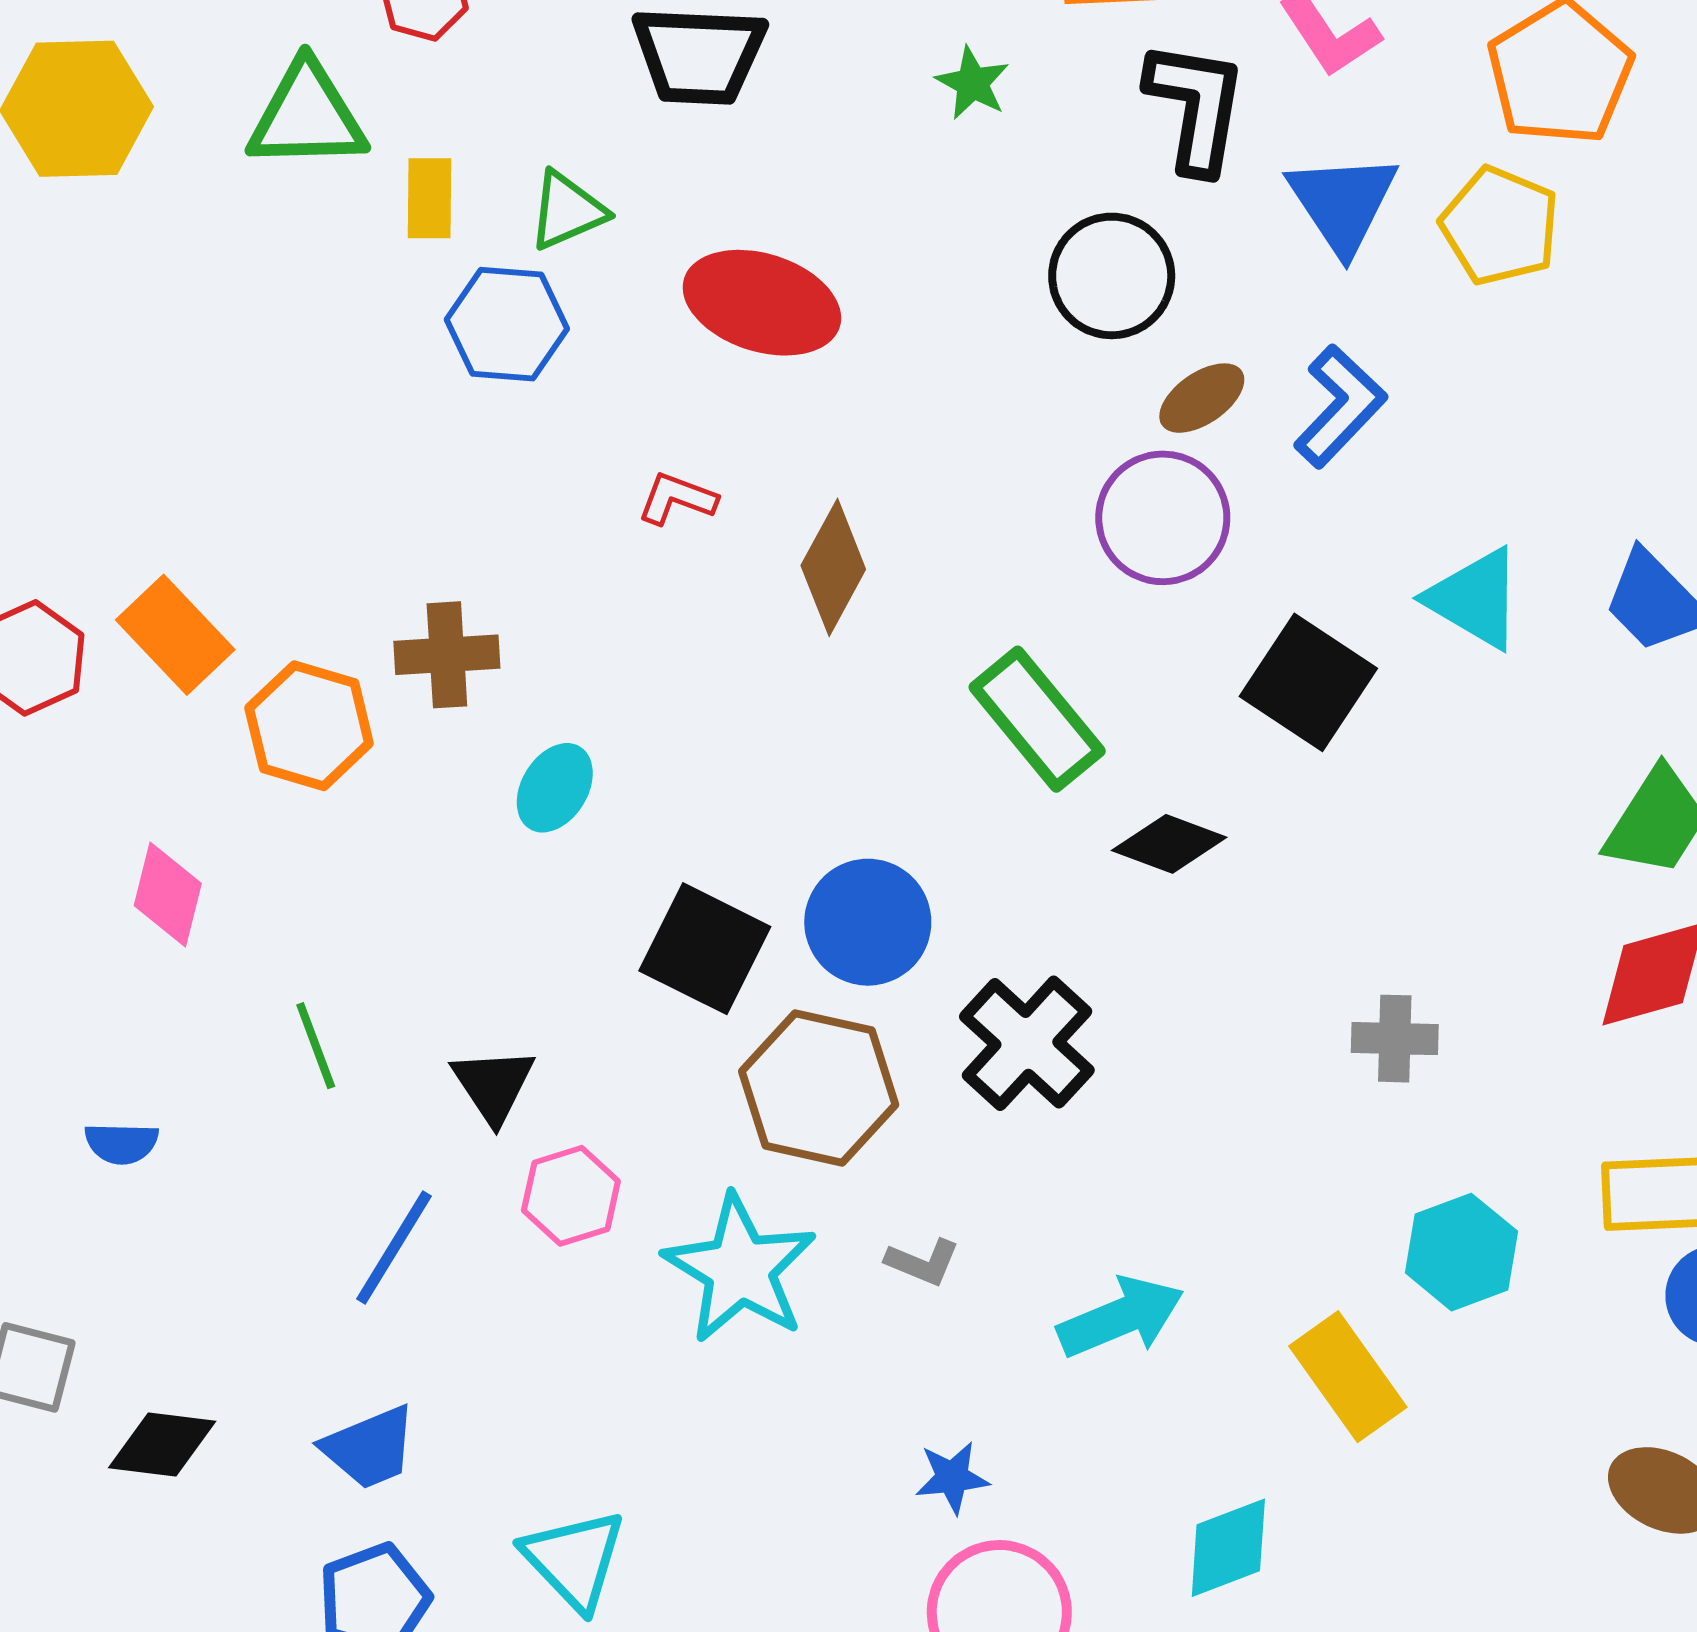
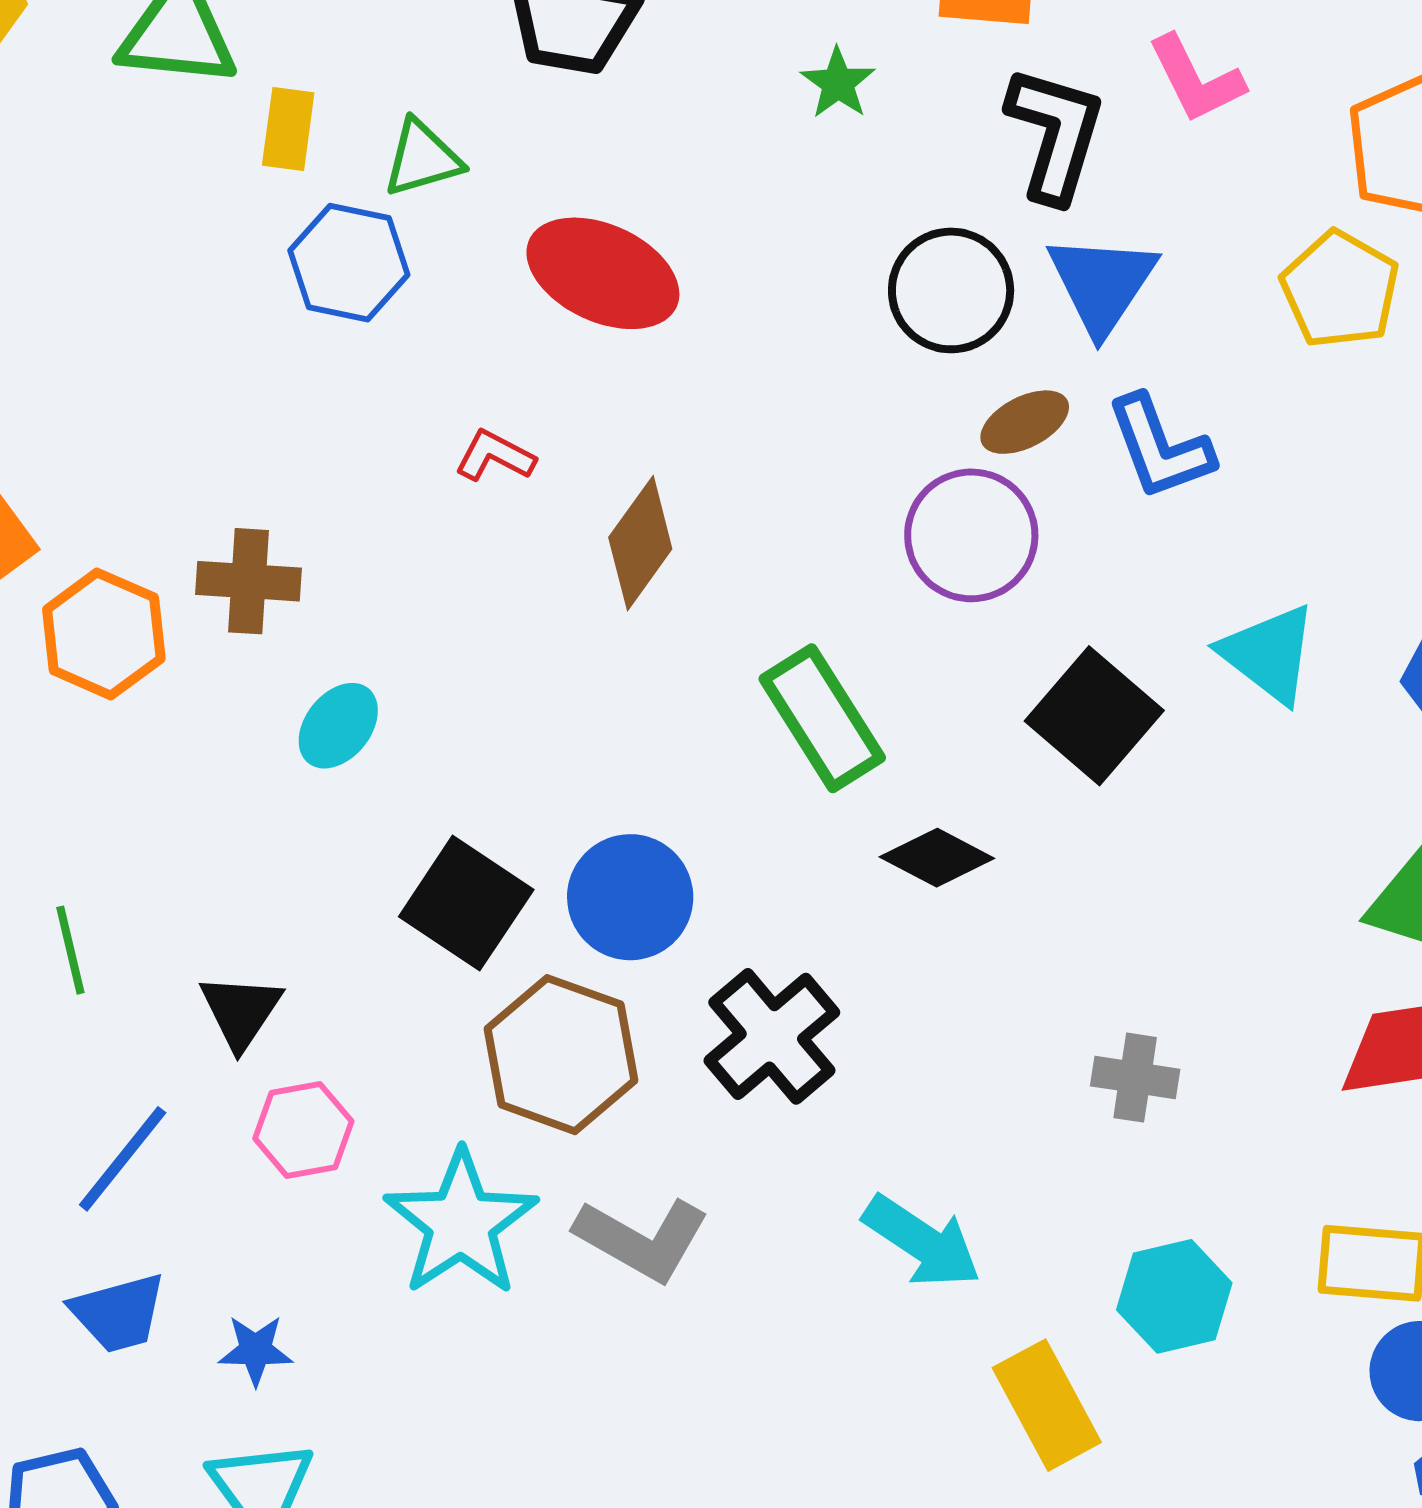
blue triangle: (1343, 203) -> (1102, 284), moved
blue L-shape: (1340, 406) -> (1160, 447), turned 109
gray L-shape: (923, 1262) -> (642, 1239), size x1.8
cyan arrow: (1121, 1317) -> (922, 1242), moved, turned 49
blue trapezoid: (370, 1448) -> (118, 1313), moved
blue star: (952, 1477) -> (256, 1350), moved

